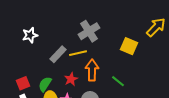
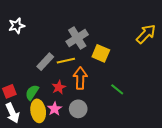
white star: (30, 35) -> (17, 26), moved
yellow square: (129, 46) -> (101, 53), moved
green line: (118, 81) -> (117, 89), moved

